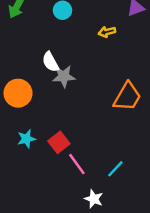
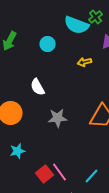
gray star: (64, 76) -> (58, 118), moved
red square: (59, 142) -> (45, 174), moved

